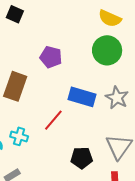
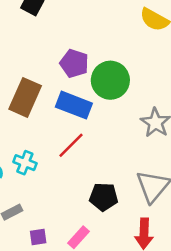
green circle: (107, 50) -> (110, 80), moved
blue rectangle: (82, 97) -> (74, 105), moved

